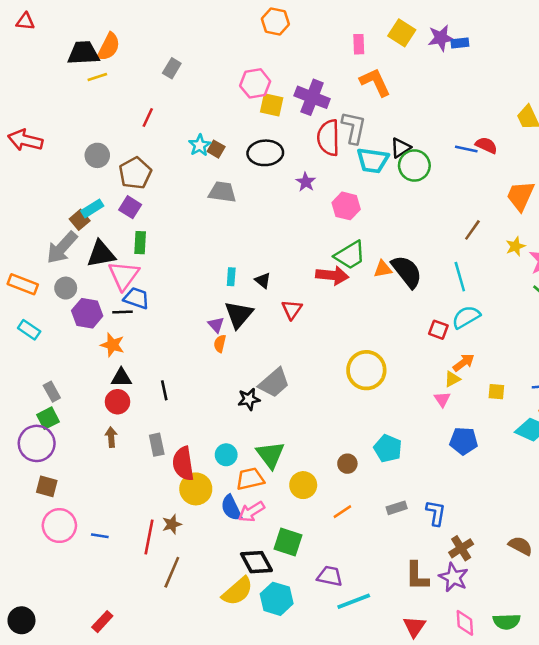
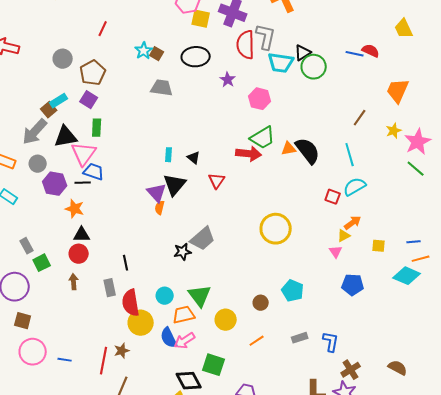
purple triangle: (216, 325) -> (157, 193), size x1.5
black line: (164, 390) -> (126, 263), moved
green square: (48, 418) -> (42, 263), moved

